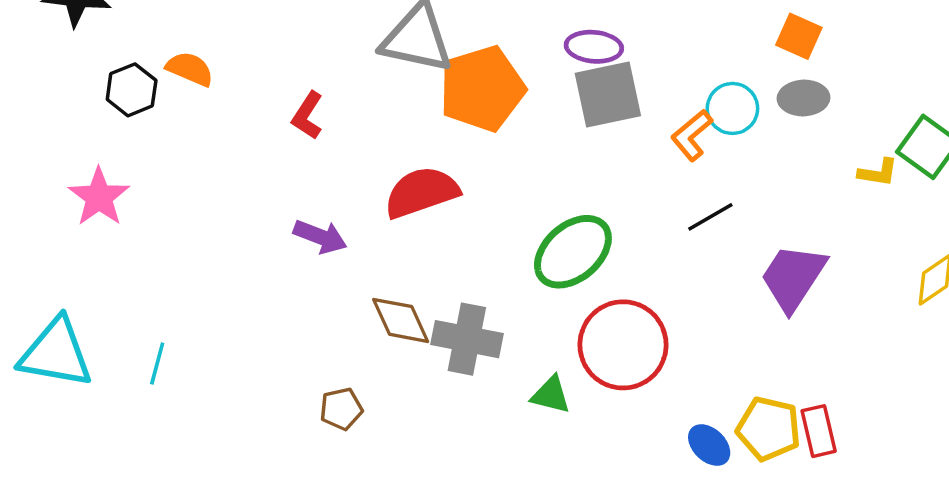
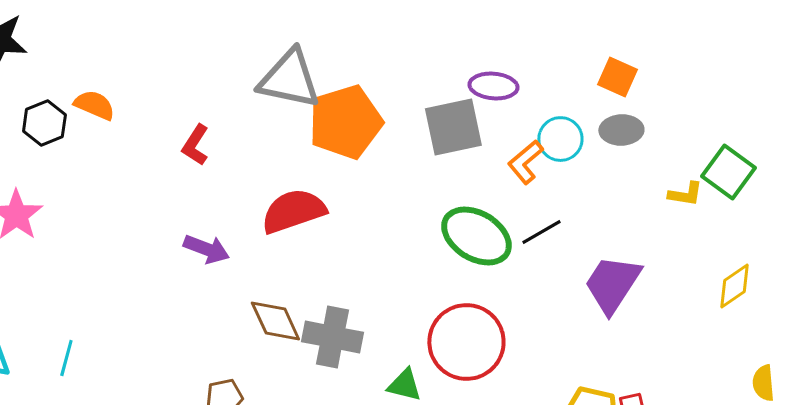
purple ellipse: (594, 47) -> (493, 86), moved
green ellipse: (573, 252) -> (476, 236), moved, turned 72

